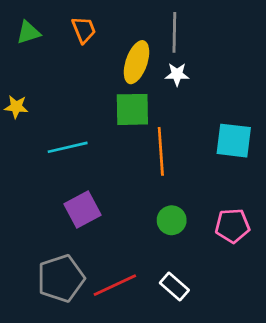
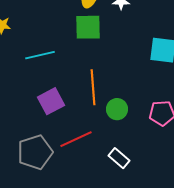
orange line: (161, 151) -> (93, 87), moved
red line: (115, 285) -> (76, 139), moved

